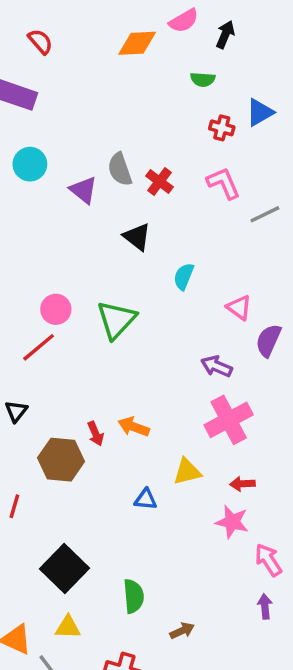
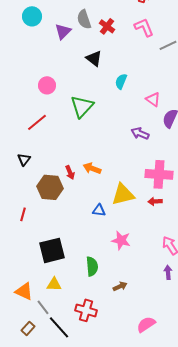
purple triangle: (83, 190) -> (63, 31), turned 36
pink circle: (56, 309) -> (47, 85), moved
pink cross: (229, 420) -> (159, 174), moved, turned 32
yellow triangle: (187, 472) -> (123, 194), size x1.4
pink star: (232, 522) -> (121, 240), moved
black square: (64, 569) -> (52, 250), turned 32

